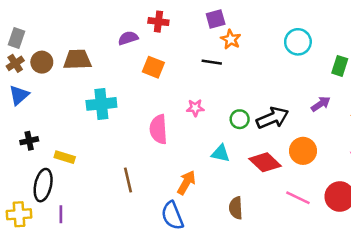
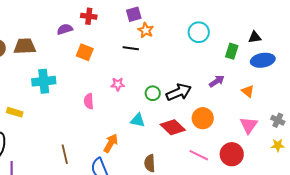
pink semicircle: (158, 129) -> (89, 101), size x0.7
yellow rectangle: (65, 157) -> (15, 112), moved
brown line: (128, 180) -> (65, 154), moved

